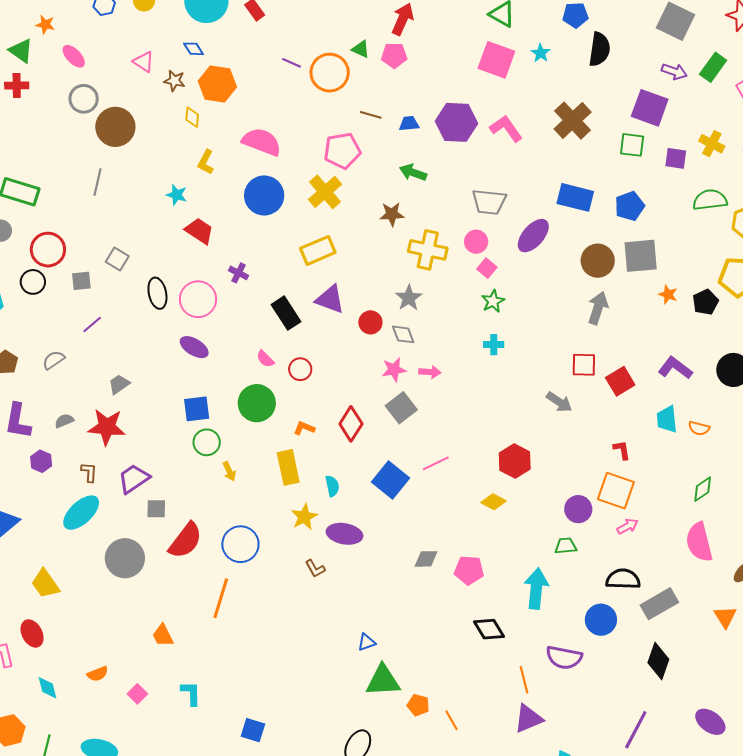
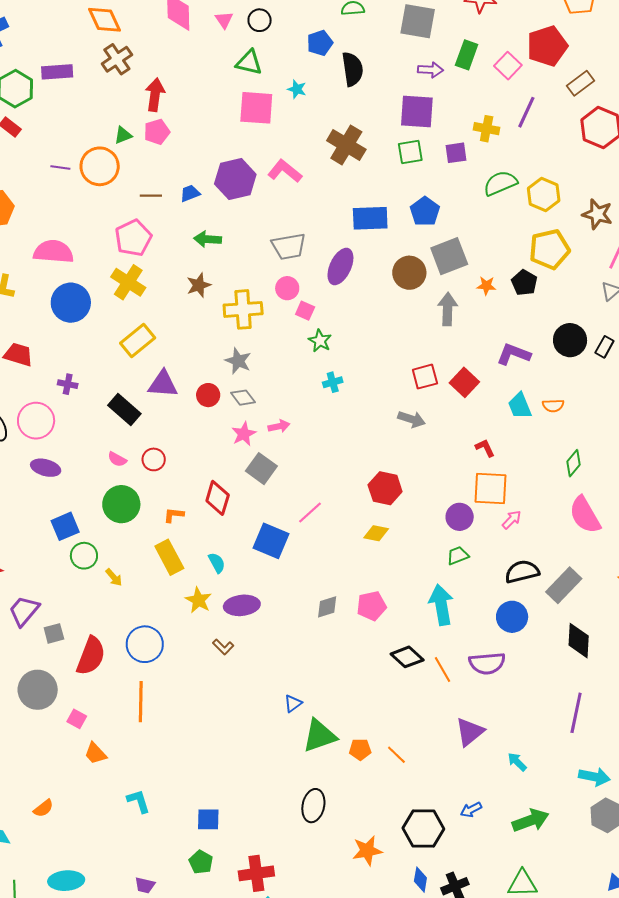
green triangle: (361, 49) -> (123, 135), turned -30
gray arrow: (598, 308) -> (448, 309), moved
orange line: (524, 680) -> (442, 669), moved
pink square: (137, 694) -> (77, 719), moved

